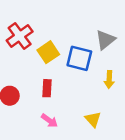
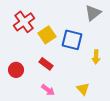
gray triangle: (105, 40) -> (93, 13), moved
red rectangle: (47, 88) -> (46, 64), turned -56

